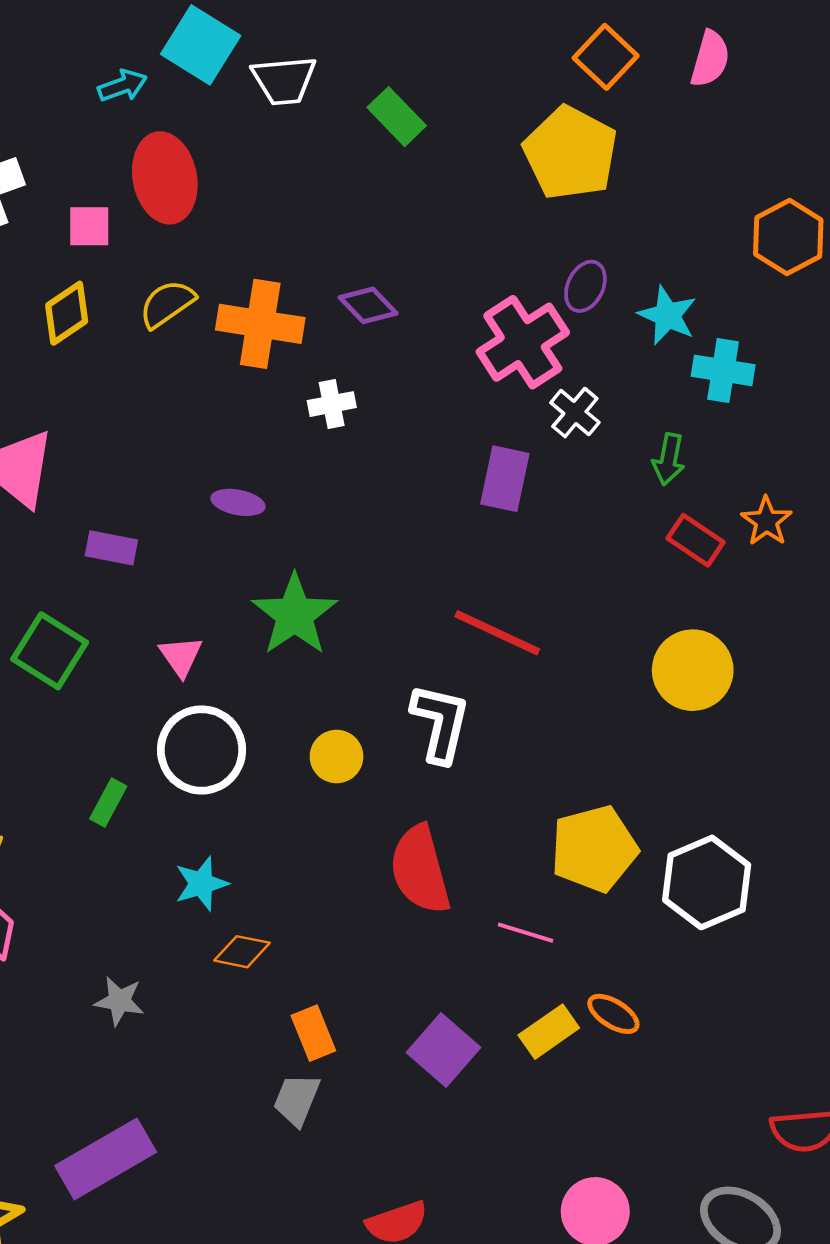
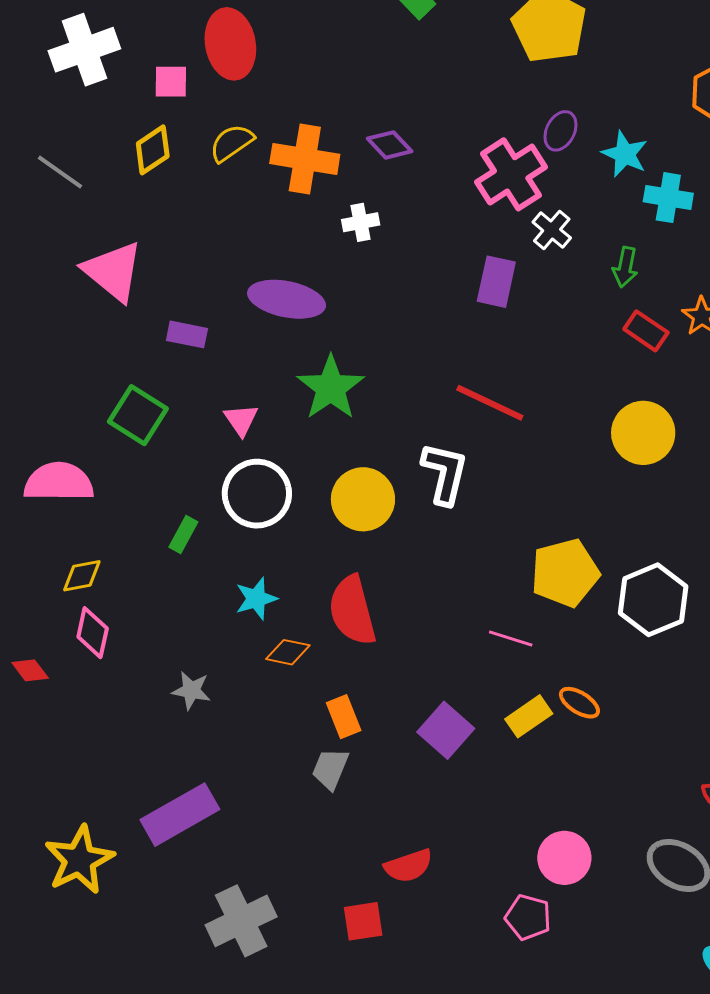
purple ellipse: (238, 502) -> (287, 299), size x1.8
yellow circle: (337, 757) -> (363, 499), size x1.5
red semicircle: (420, 870) -> (352, 610), moved

